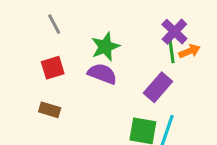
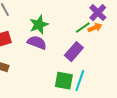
purple cross: (174, 32) -> (98, 13), moved
green line: (171, 51) -> (83, 28), turned 63

